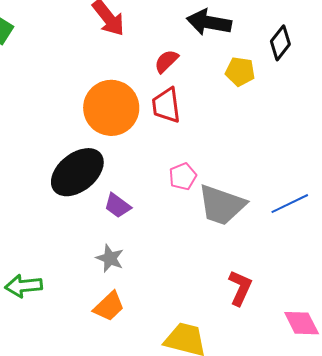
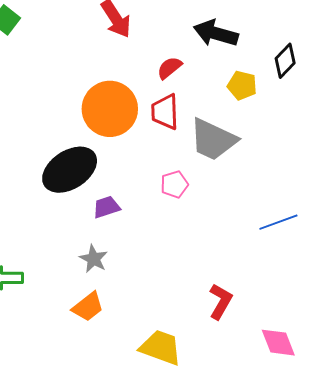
gray trapezoid: (222, 205) -> (213, 140), moved
purple trapezoid: (118, 206) -> (106, 207), turned 120

